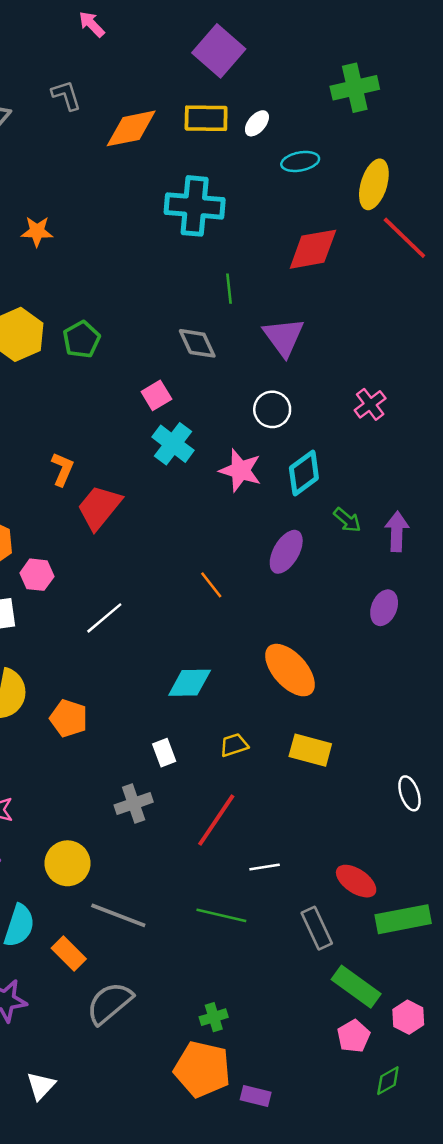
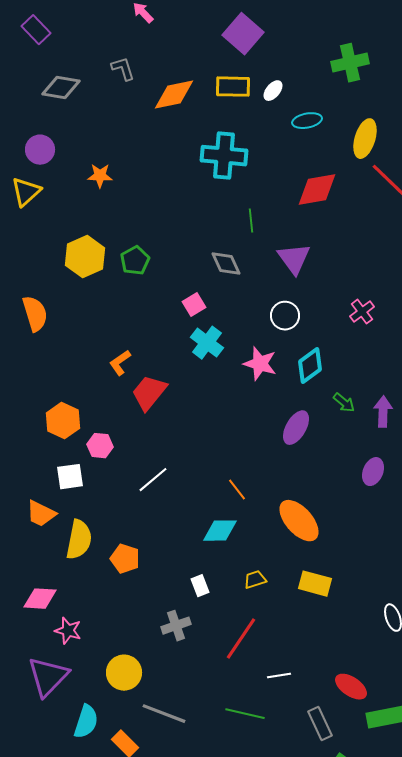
orange L-shape: (62, 469) -> (120, 363), turned -148
orange line: (211, 585) -> (237, 490), moved

